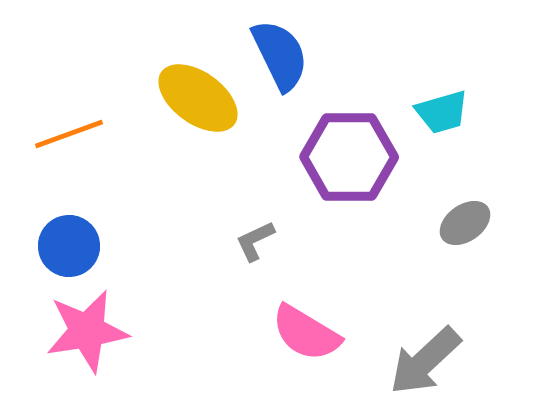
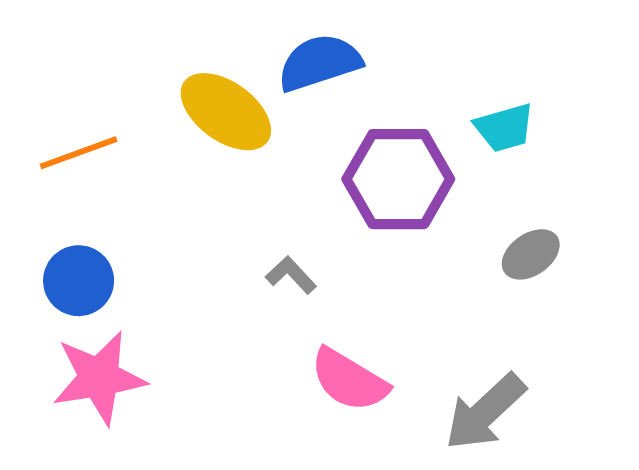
blue semicircle: (280, 55) -> (320, 63), turned -82
gray L-shape: (255, 241) -> (291, 275), turned 72

